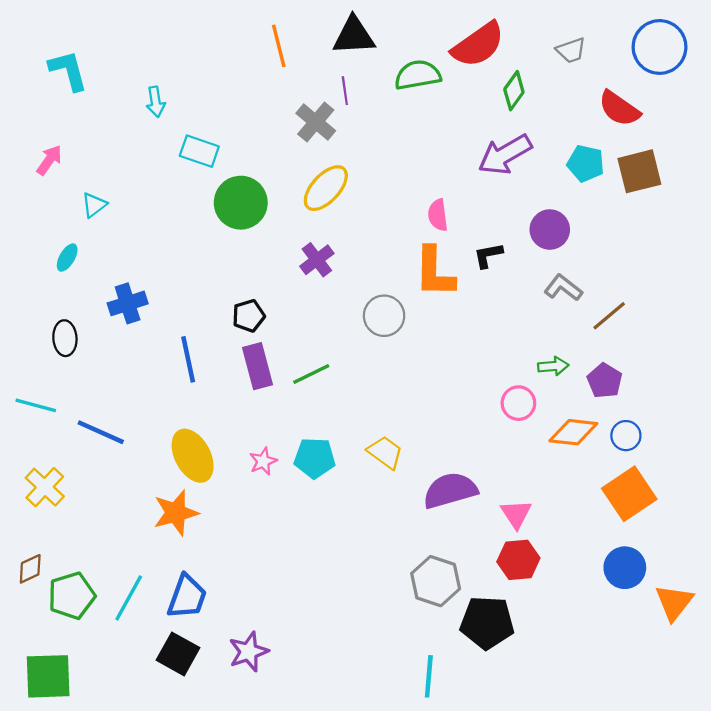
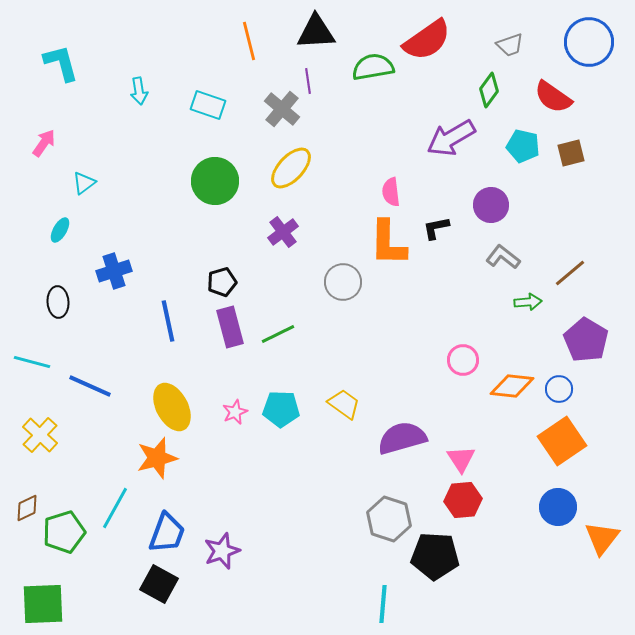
green diamond: (514, 91) -> (489, 90), moved
cyan rectangle: (199, 151) -> (208, 105), moved
brown square: (639, 171) -> (571, 153), size x0.7
brown line: (609, 316) -> (570, 273), moved
green arrow: (553, 366) -> (528, 302), moved
purple pentagon: (605, 381) -> (586, 340), moved, size x1.4
cyan line: (129, 598) -> (115, 508), moved
purple star: (249, 652) -> (222, 551), moved

